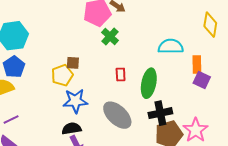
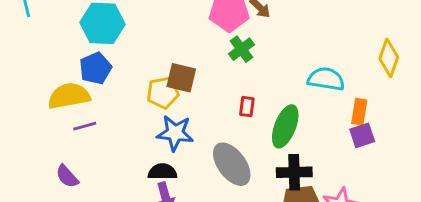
brown square: (73, 63) -> (181, 78), size x1.5
purple square: (202, 80) -> (362, 135), turned 36
purple line: (11, 120) -> (85, 126), moved

